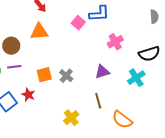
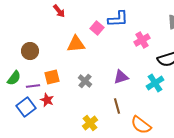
orange triangle: (39, 32) -> (76, 44), moved
pink cross: (115, 42) -> (142, 40), moved
purple line: (14, 67) -> (33, 86), moved
orange square: (44, 75) -> (52, 77), moved

